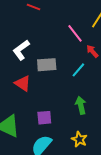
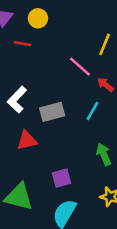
red triangle: (23, 83) -> (27, 141), turned -36

